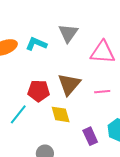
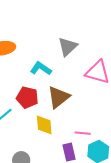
cyan L-shape: (36, 44) -> (41, 68), moved
pink line: (102, 92) -> (83, 133), moved

